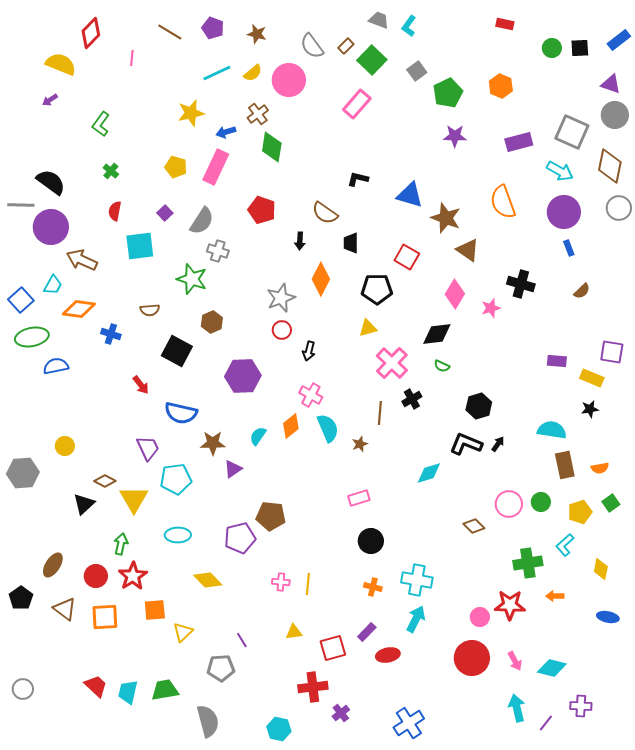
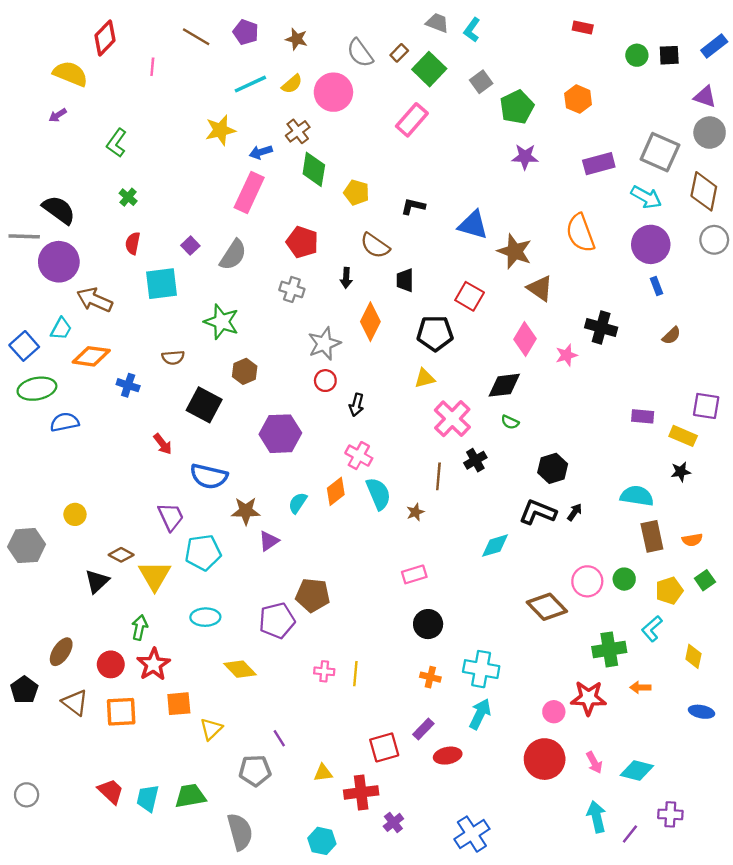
yellow pentagon: (176, 167) -> (357, 193), moved
gray cross: (218, 251) -> (292, 289), moved
brown diamond: (474, 526) -> (547, 607), size x1.6
yellow triangle: (294, 632) -> (323, 773), moved

